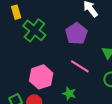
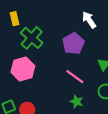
pink hexagon: (41, 77) -> (23, 69), moved
green star: (69, 94) -> (77, 102), moved

